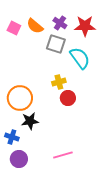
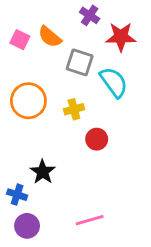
purple cross: (60, 23) -> (90, 15), moved
yellow cross: (59, 82) -> (74, 109), moved
orange circle: (20, 98) -> (28, 101), moved
black star: (30, 121) -> (43, 172), turned -30

